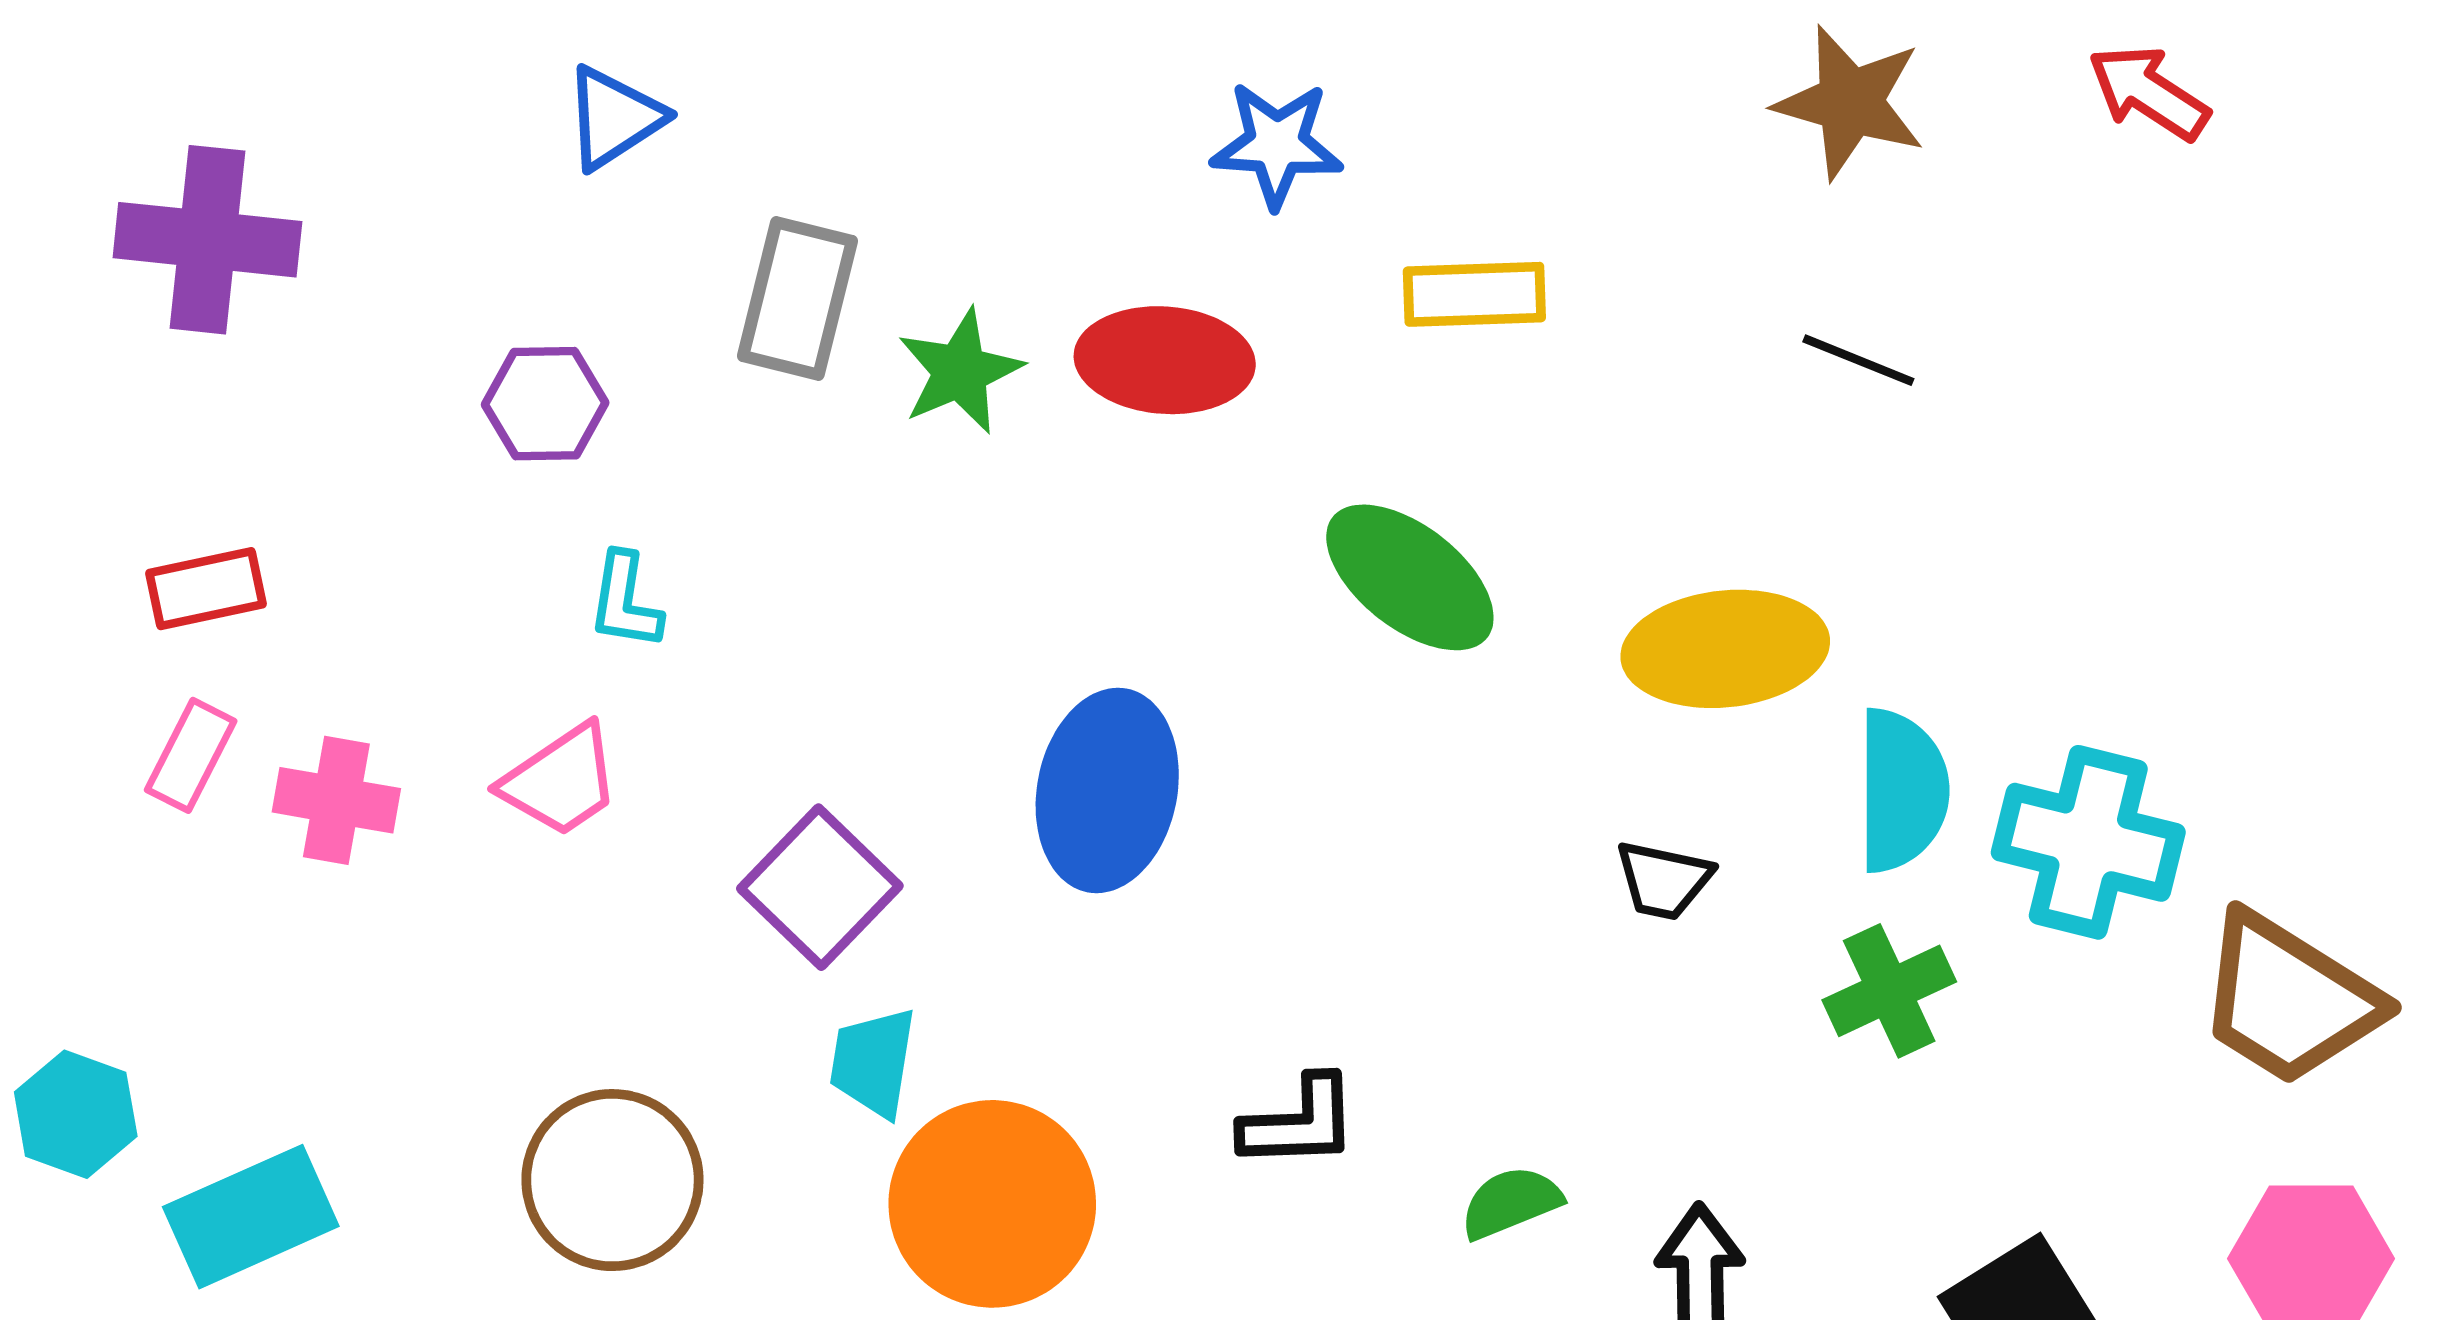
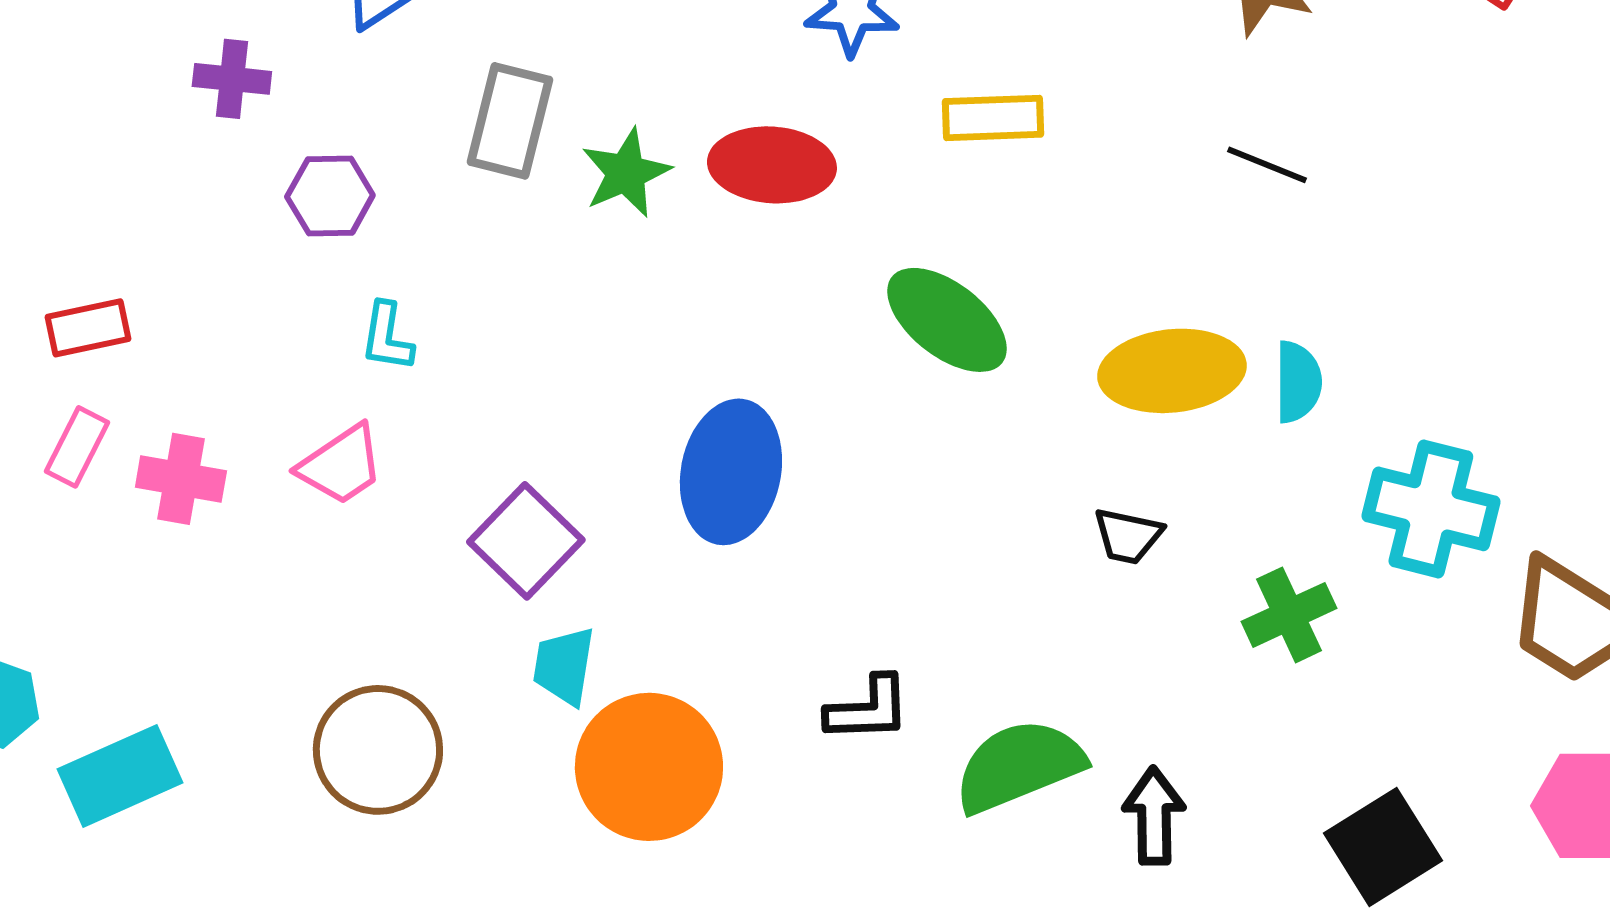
purple cross: (207, 240) -> (232, 79), moved, size x0.6
cyan semicircle: (1902, 790) -> (1298, 382), moved, size x0.7
green semicircle: (1511, 1202) -> (1019, 766), size x1.8

